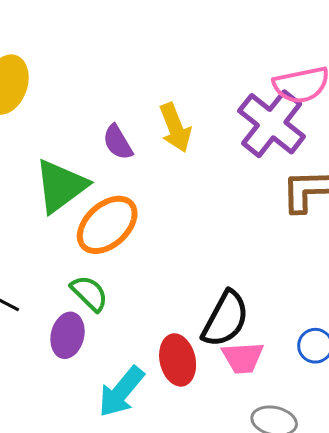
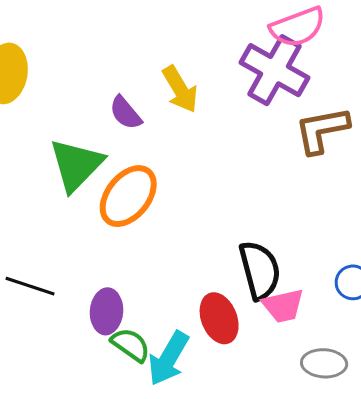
green semicircle: (89, 293) -> (131, 345), moved
black semicircle: (225, 319) -> (260, 270), turned -34

